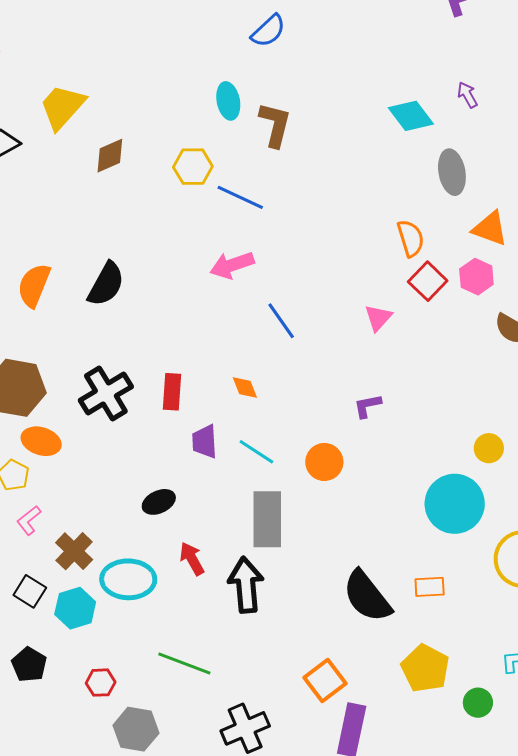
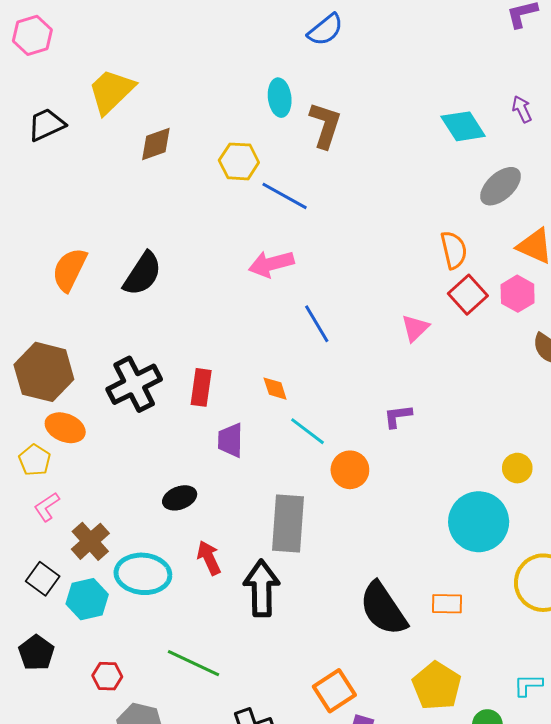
gray ellipse: (452, 172) -> (500, 186), turned 54
cyan line: (256, 452) -> (307, 431), moved

